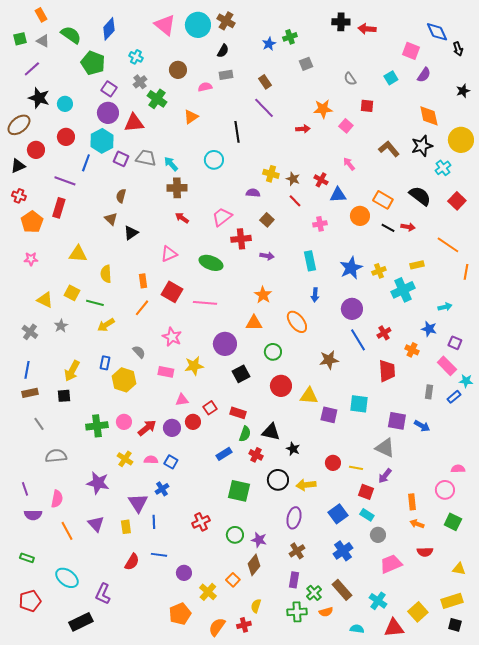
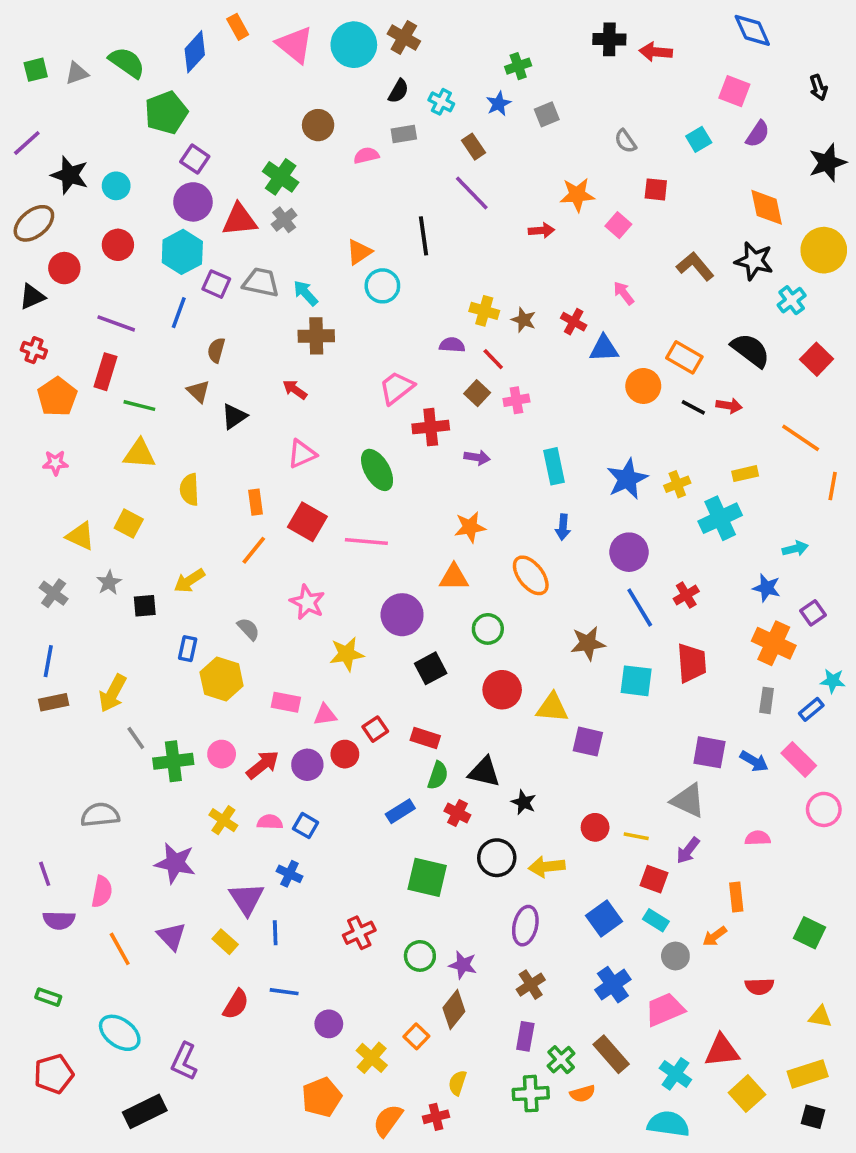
orange rectangle: (41, 15) -> (238, 27), moved
blue diamond: (437, 32) -> (752, 30), moved
gray triangle: (43, 41) -> (77, 73), turned -48
blue star: (269, 44) -> (499, 104), moved
cyan cross: (136, 57) -> (441, 102), moved
green pentagon: (93, 63) -> (166, 113), turned 30
purple line: (32, 69) -> (27, 143), moved
gray cross: (140, 82) -> (284, 220), moved
black star: (463, 91) -> (827, 163), size x1.5
orange triangle: (191, 117) -> (359, 252), moved
black star: (422, 146) -> (754, 261), turned 30
blue line: (86, 163) -> (179, 313), moved
red line: (295, 201) -> (493, 359), moved
red arrow: (182, 218) -> (295, 390), moved
pink cross: (320, 224) -> (516, 400), moved
green ellipse: (211, 263) -> (377, 470), turned 40
orange star: (263, 295) -> (470, 527), turned 30
green line: (95, 303) -> (139, 406), moved
purple square: (455, 343) -> (813, 613), turned 32
orange cross: (412, 350) -> (774, 643), moved, size x1.6
pink rectangle: (447, 366) -> (799, 759), moved
yellow arrow: (72, 371) -> (113, 693), moved
pink rectangle: (166, 372) -> (286, 702), moved
black square: (64, 396) -> (145, 606), moved
cyan square: (359, 404) -> (636, 681), moved
gray line: (39, 424) -> (136, 738), moved
pink semicircle: (458, 469) -> (758, 838), moved
blue cross: (162, 489) -> (289, 874), turned -32
pink circle: (445, 490) -> (824, 809), moved
orange arrow: (417, 524) -> (715, 936), moved, turned -56
yellow rectangle: (126, 527) -> (225, 942), turned -40
pink trapezoid: (391, 564) -> (665, 1010), moved
red triangle: (394, 628) -> (722, 1051), moved
cyan semicircle: (357, 629) -> (668, 1124), moved, size x1.6

